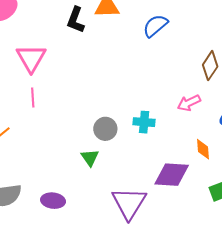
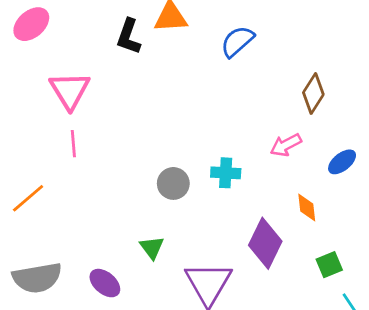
green triangle: (90, 158) -> (152, 248), moved
purple diamond: (172, 175) -> (265, 243), turned -66
purple ellipse: (53, 201) -> (105, 283), turned 35

